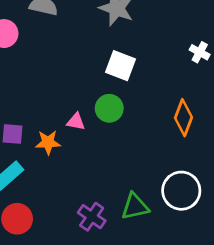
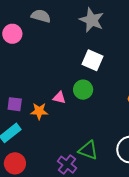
green triangle: (135, 206) -> (88, 150), moved, turned 30

